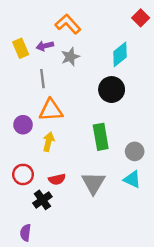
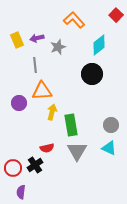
orange L-shape: (68, 24) -> (74, 20), moved
green rectangle: (101, 137) -> (71, 125), moved
yellow arrow: (48, 142) -> (52, 112), moved
red circle: (23, 174) -> (13, 168), moved

